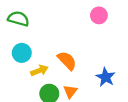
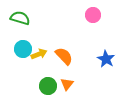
yellow arrow: (39, 71) -> (39, 54), moved
blue star: (106, 77) -> (106, 59), moved

